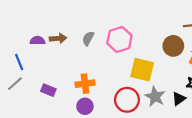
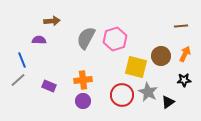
brown arrow: (58, 38) -> (52, 21), moved
gray semicircle: (88, 38) -> (86, 38), size x1.6
brown circle: (173, 46) -> (161, 56), moved
black triangle: (179, 99) -> (168, 102), moved

